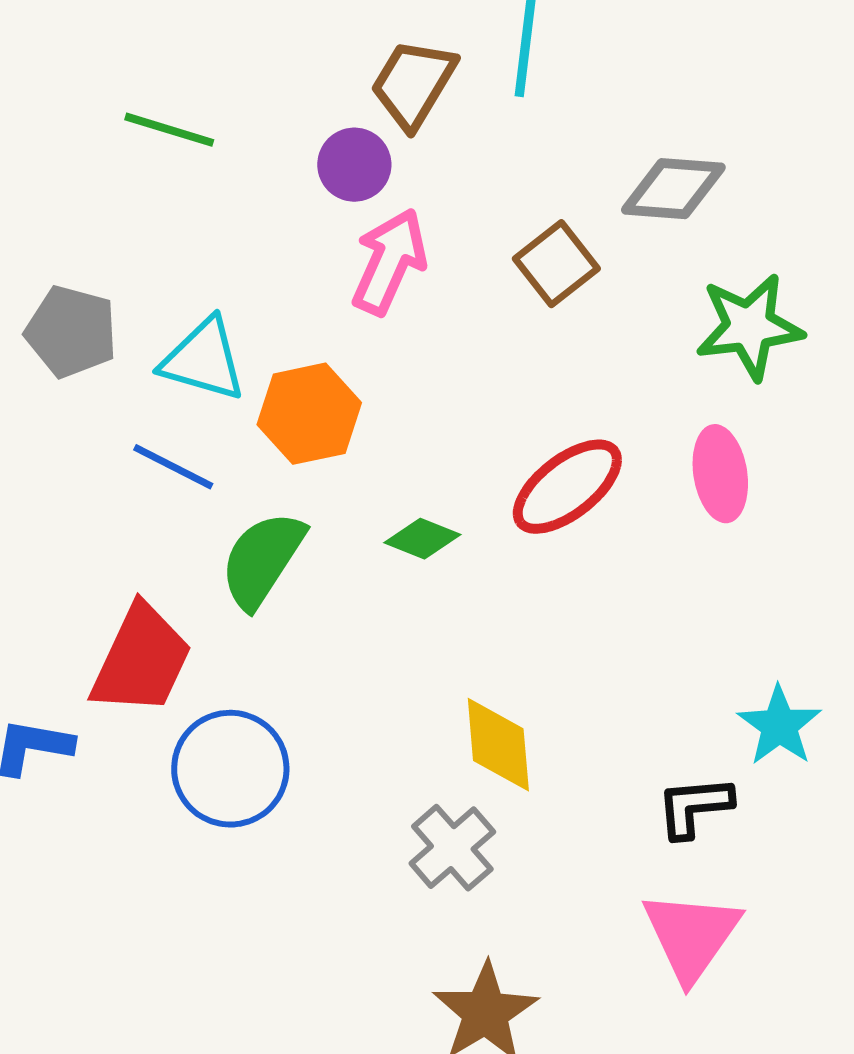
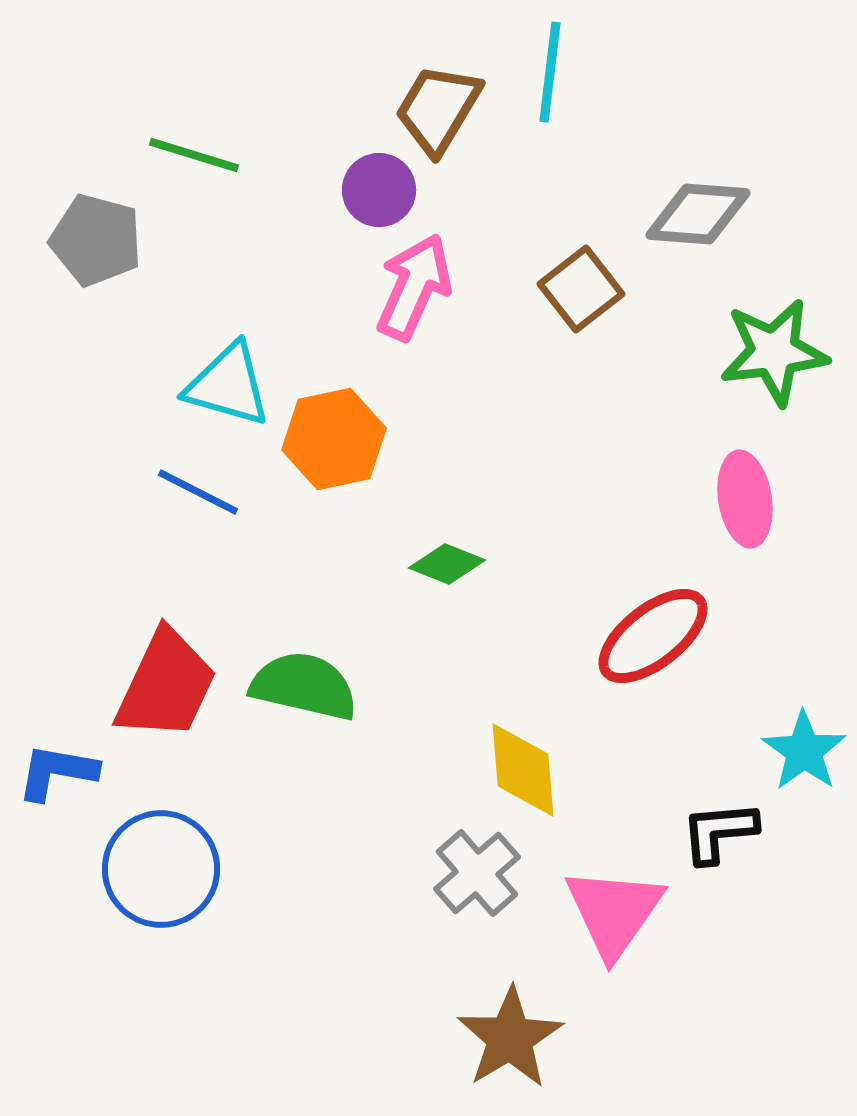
gray pentagon: (71, 332) -> (96, 240), moved
red ellipse: (567, 487) -> (653, 636), moved
green semicircle: (262, 560) -> (304, 686), moved, turned 70
blue circle: (230, 769) -> (161, 869), moved
pink triangle: (691, 936) -> (614, 912), moved

